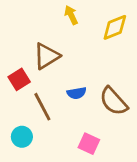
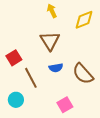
brown triangle: (46, 56) -> (50, 41), moved, turned -30
pink square: (89, 144) -> (65, 105), turned 35

